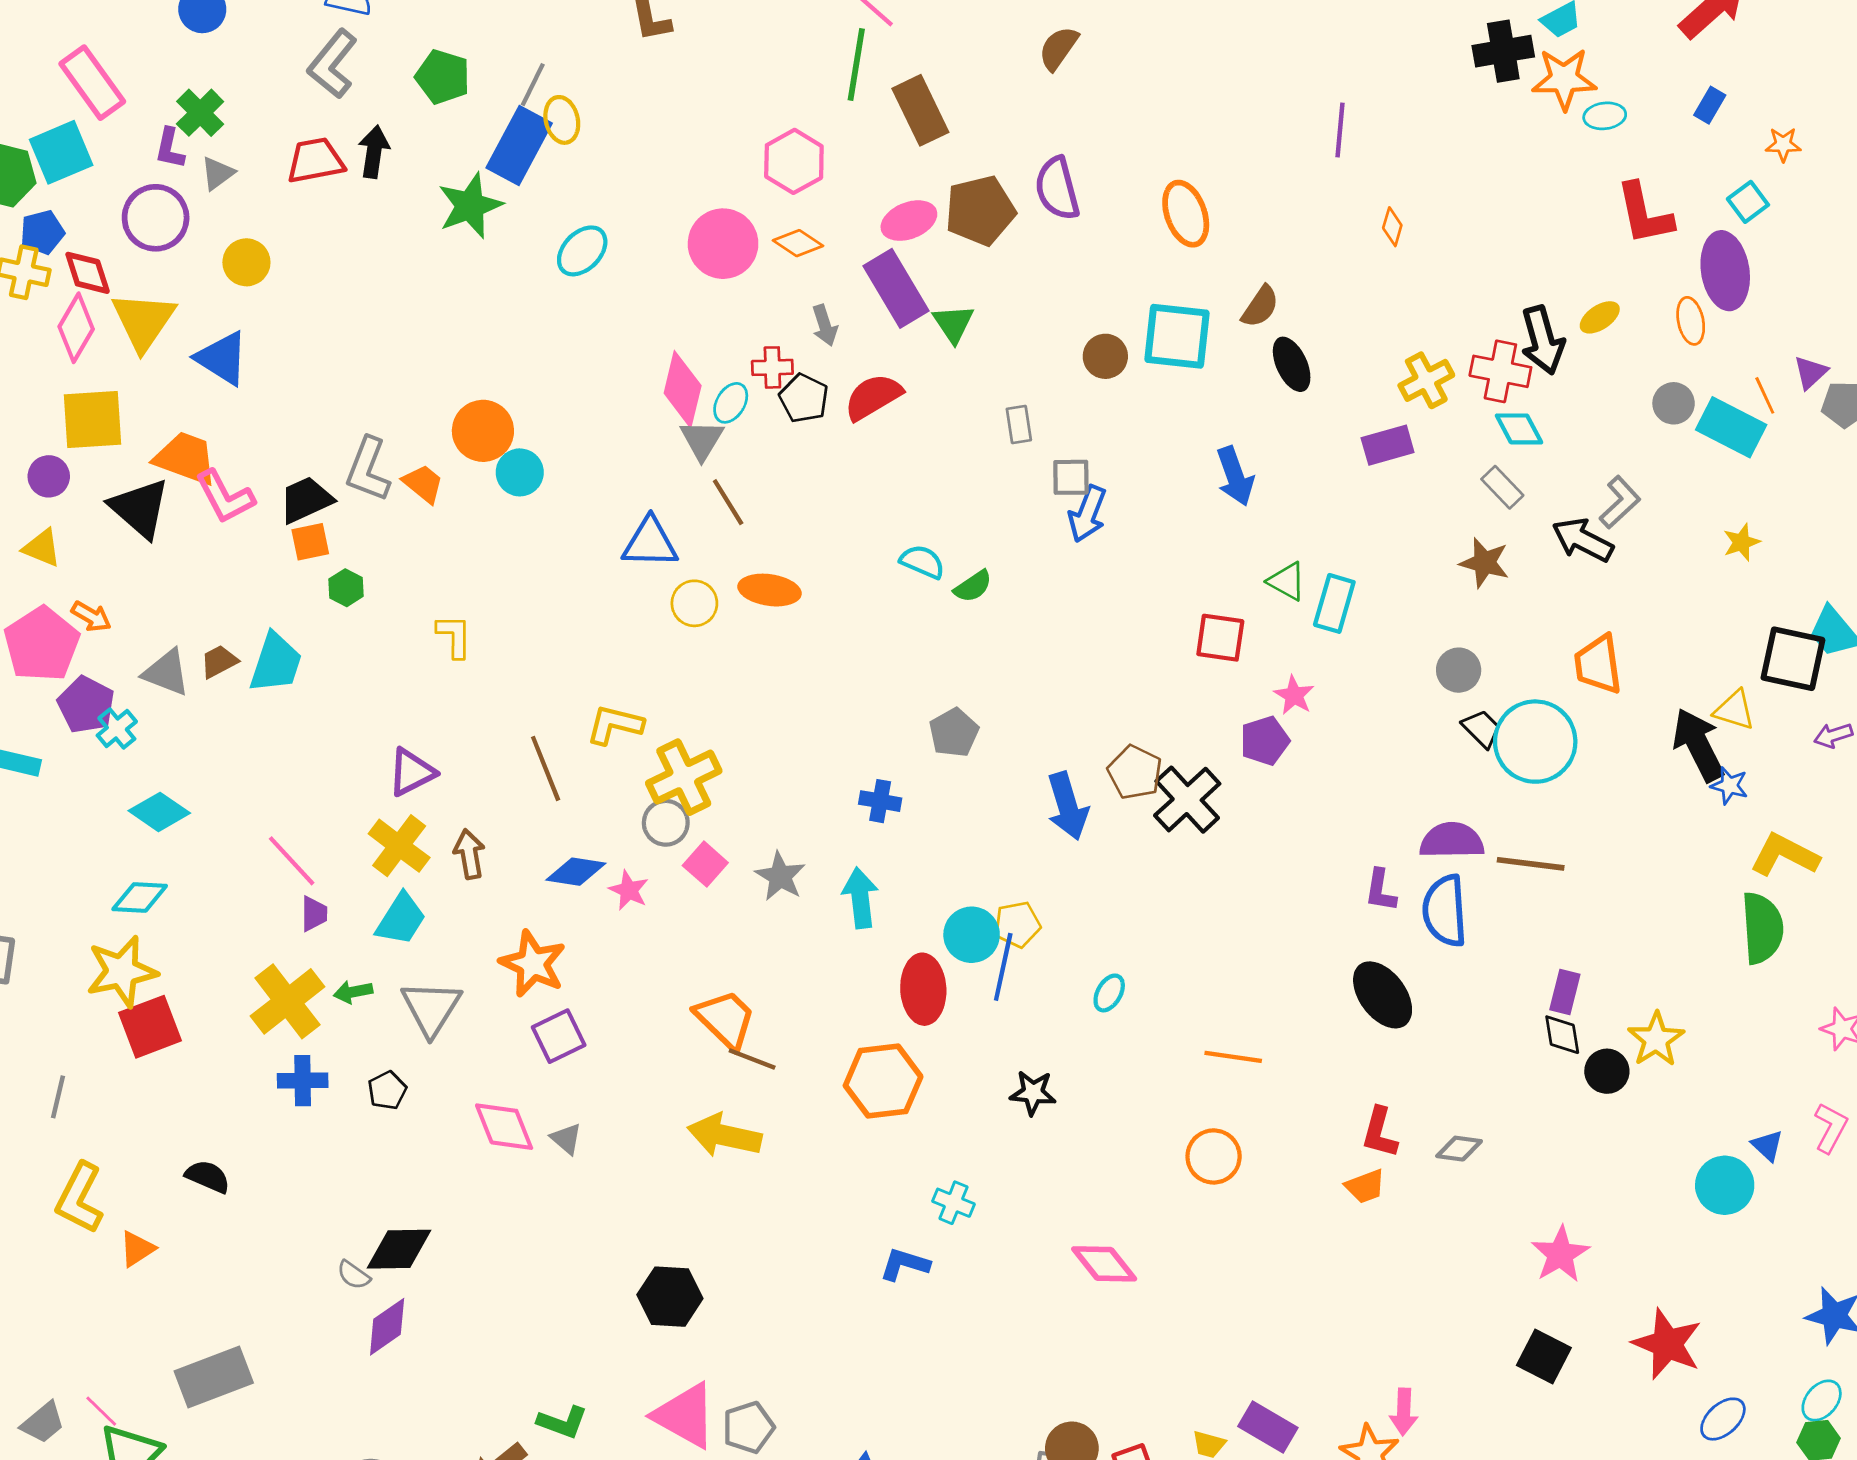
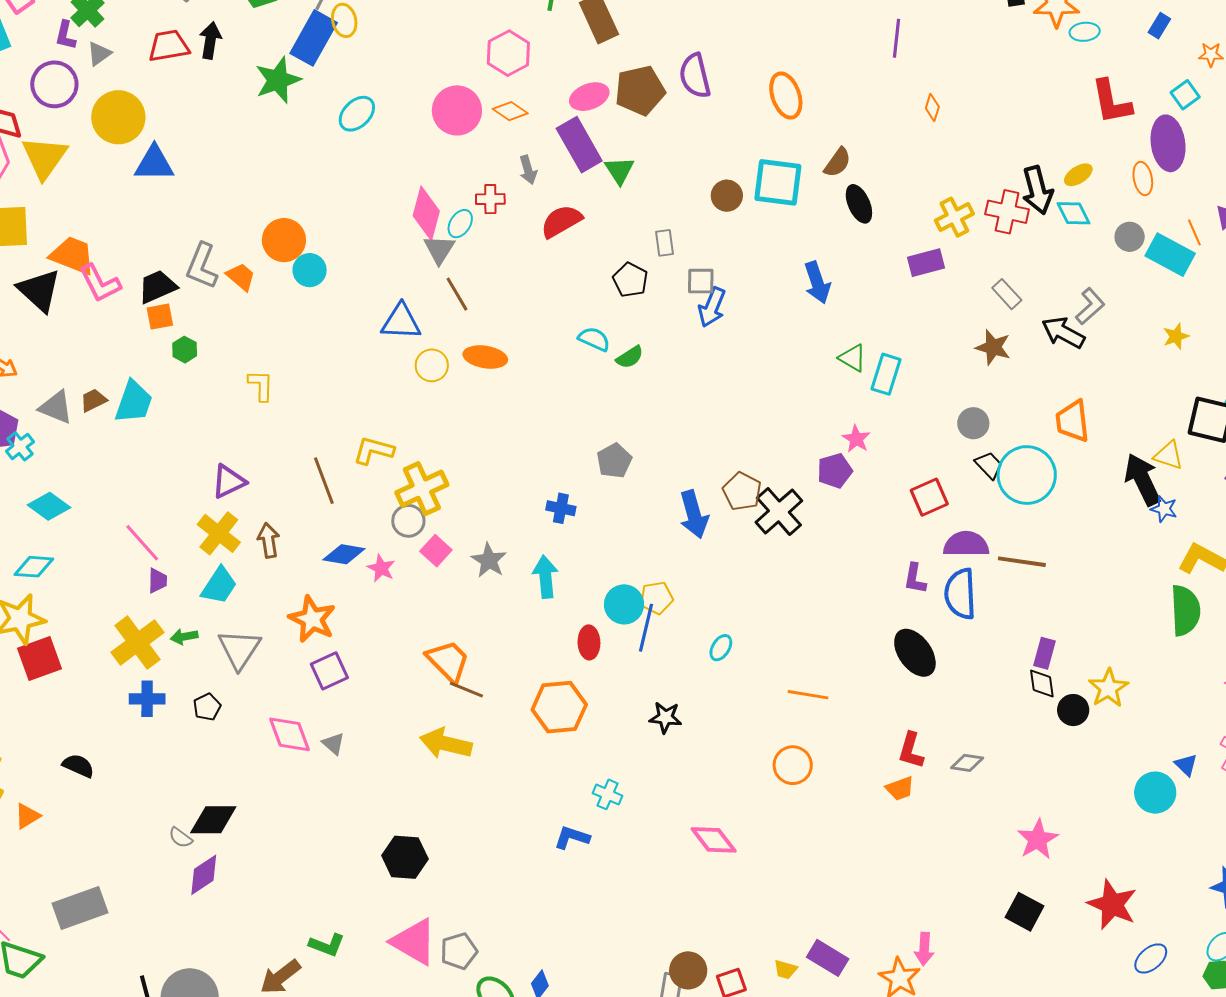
yellow circle: (246, 262) -> (118, 117), size x1.6
blue triangle: (222, 358) -> (154, 163), moved, turned -33
black pentagon: (804, 398) -> (630, 280), moved
cyan diamond: (1519, 429) -> (1073, 213), moved
red square: (1220, 638) -> (929, 497), moved, turned -33
red ellipse: (923, 989) -> (589, 642), size x0.7

